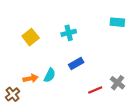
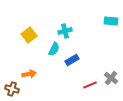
cyan semicircle: (50, 75) -> (54, 49), moved
brown cross: (13, 94) -> (12, 89), turned -32

